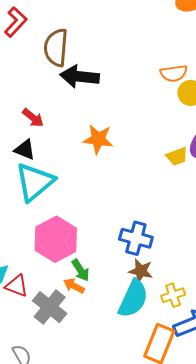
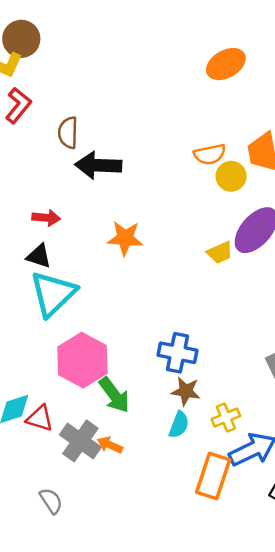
brown semicircle: (56, 47) -> (68, 133), size x0.7
red arrow: (33, 118) -> (46, 218), turned -30
green arrow: (81, 270) -> (114, 395), size x1.4
orange arrow: (74, 286) -> (110, 445), moved
cyan semicircle: (133, 299) -> (179, 425), size x0.6

